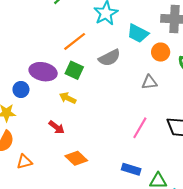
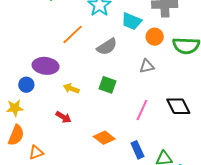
green square: (74, 70) -> (107, 85), moved
orange diamond: (76, 158) -> (104, 138), moved
blue rectangle: (131, 169) -> (137, 150), turned 54

